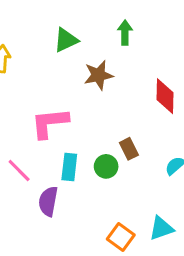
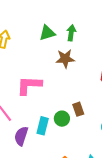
green arrow: (125, 33) -> (71, 33), moved
cyan rectangle: (69, 167) -> (43, 126), moved

